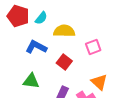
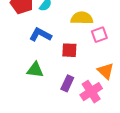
yellow semicircle: (64, 31) -> (82, 18), moved
red square: (64, 62) -> (69, 50), turned -35

